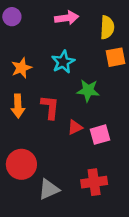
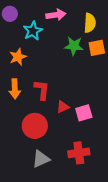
cyan star: (63, 62) -> (33, 31), moved
green star: (88, 90) -> (74, 46), moved
red circle: (21, 164) -> (35, 126), moved

